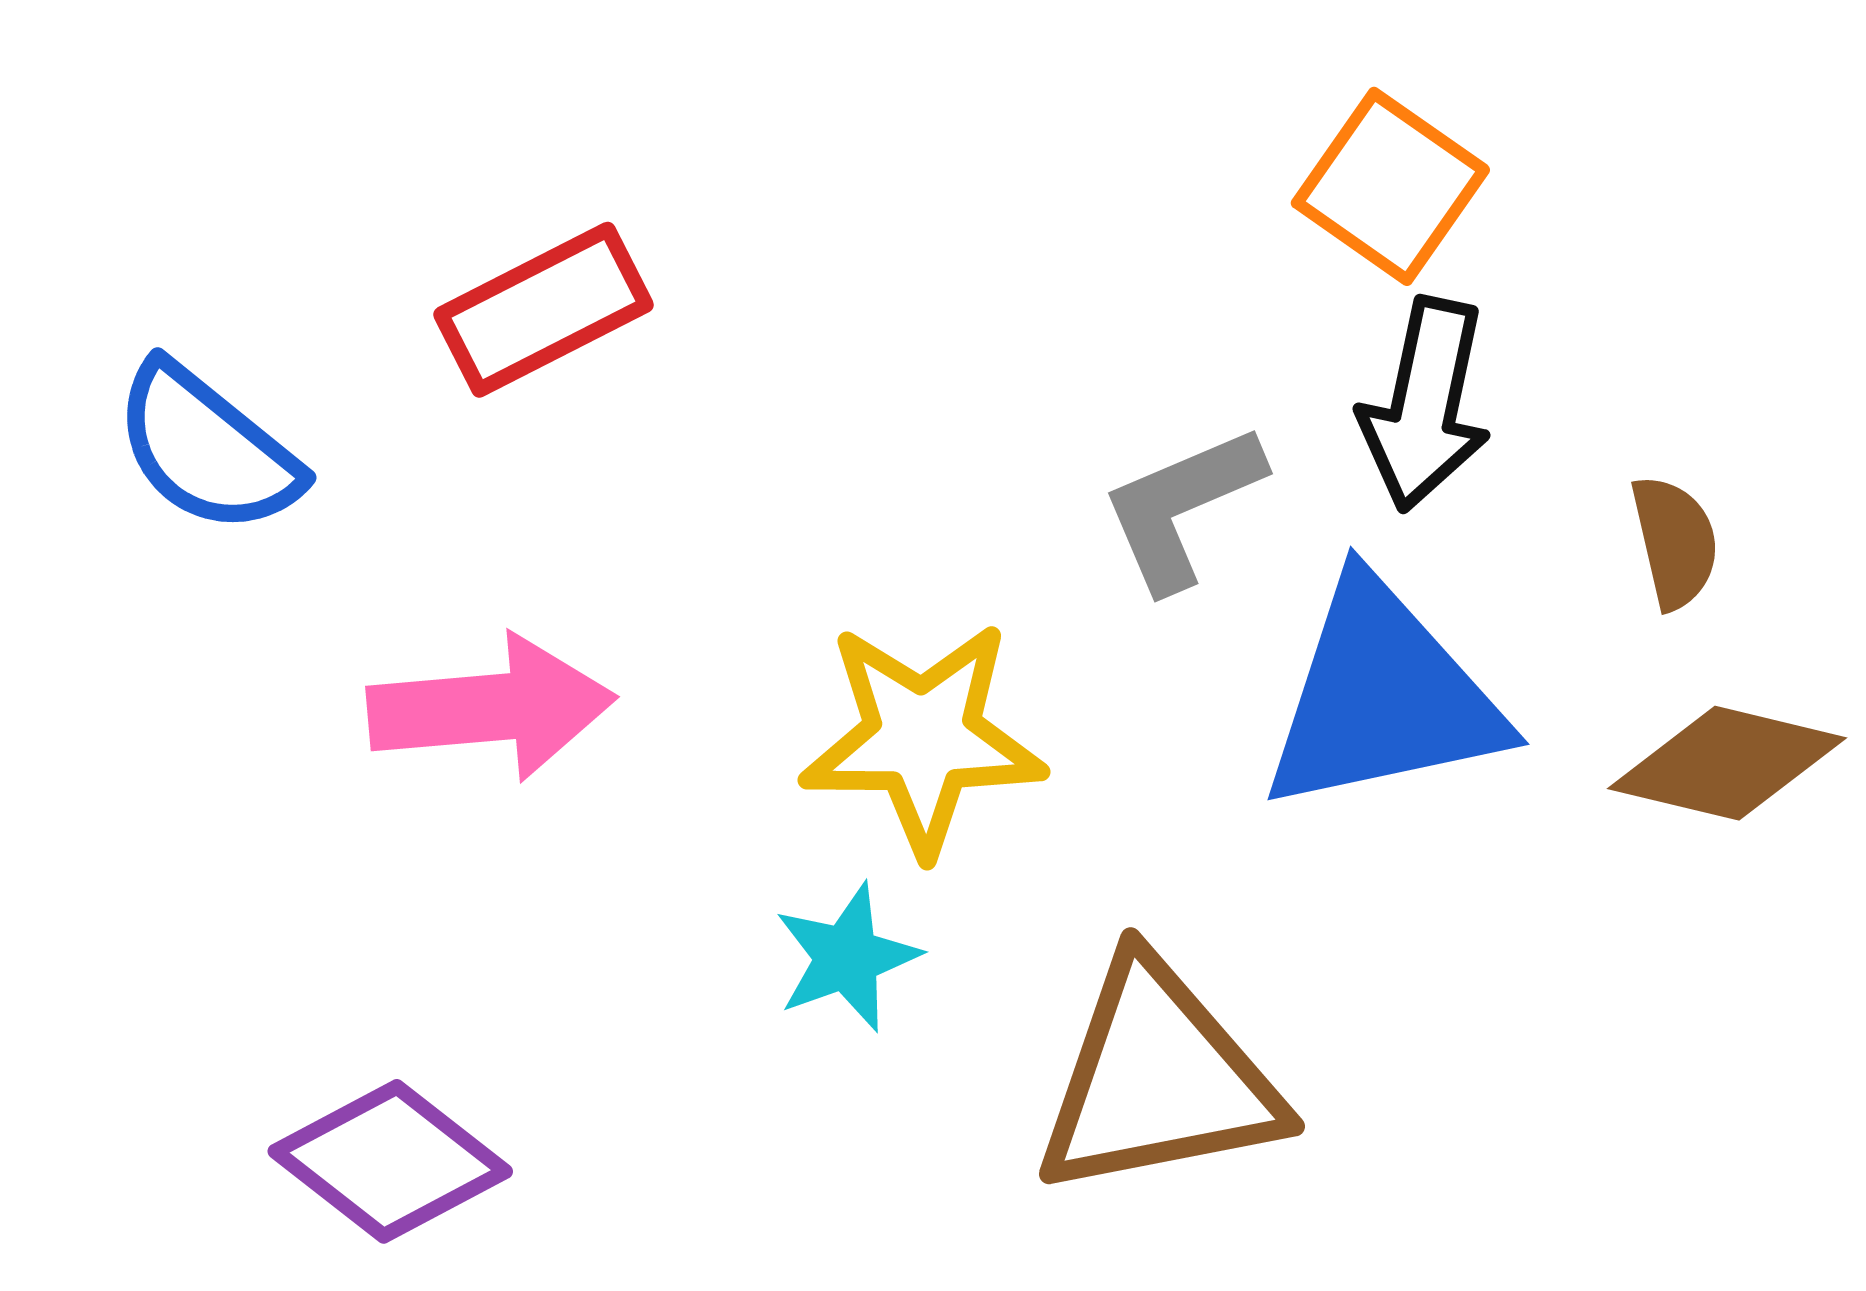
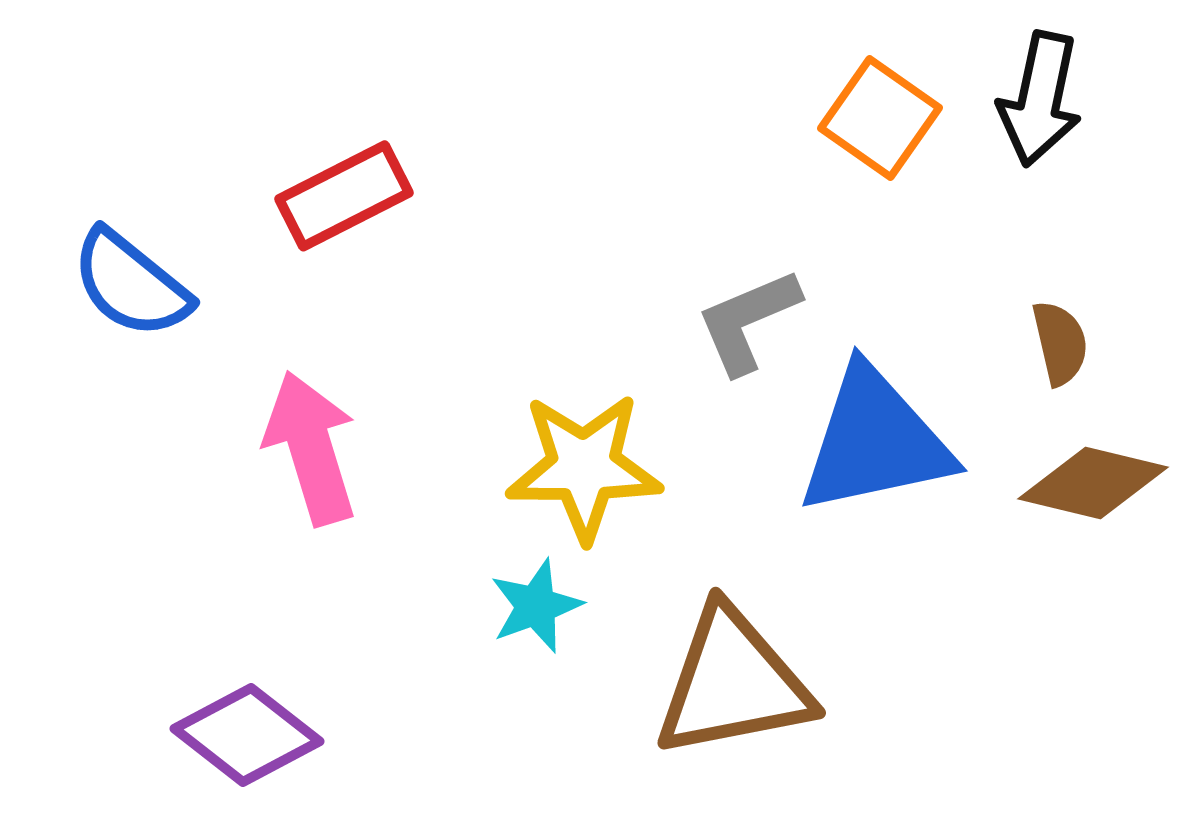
black arrow: (1425, 405) -> (1040, 99), moved
pink arrow: (491, 708) -> (311, 448), turned -102

